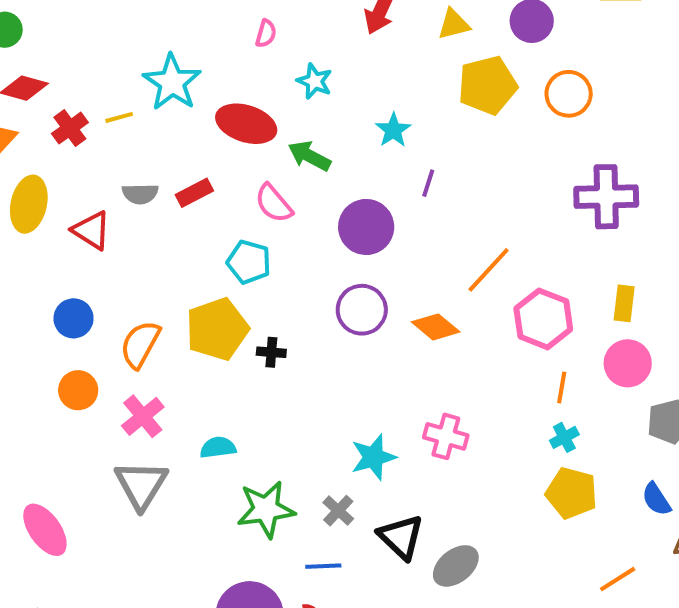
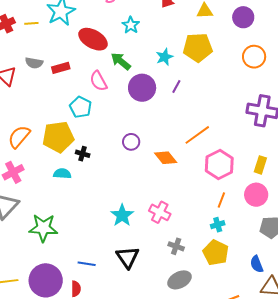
yellow pentagon: (487, 85) -> (198, 47), moved
purple circle: (366, 227) -> (142, 88), moved
purple circle: (362, 310) -> (131, 142), size x0.7
cyan semicircle: (218, 447) -> (62, 174), moved
cyan star: (373, 457) -> (122, 215), turned -30
green star: (266, 509) -> (43, 228), moved
gray cross: (338, 511) -> (176, 246), moved, turned -35
gray ellipse: (456, 566) -> (180, 280), moved

